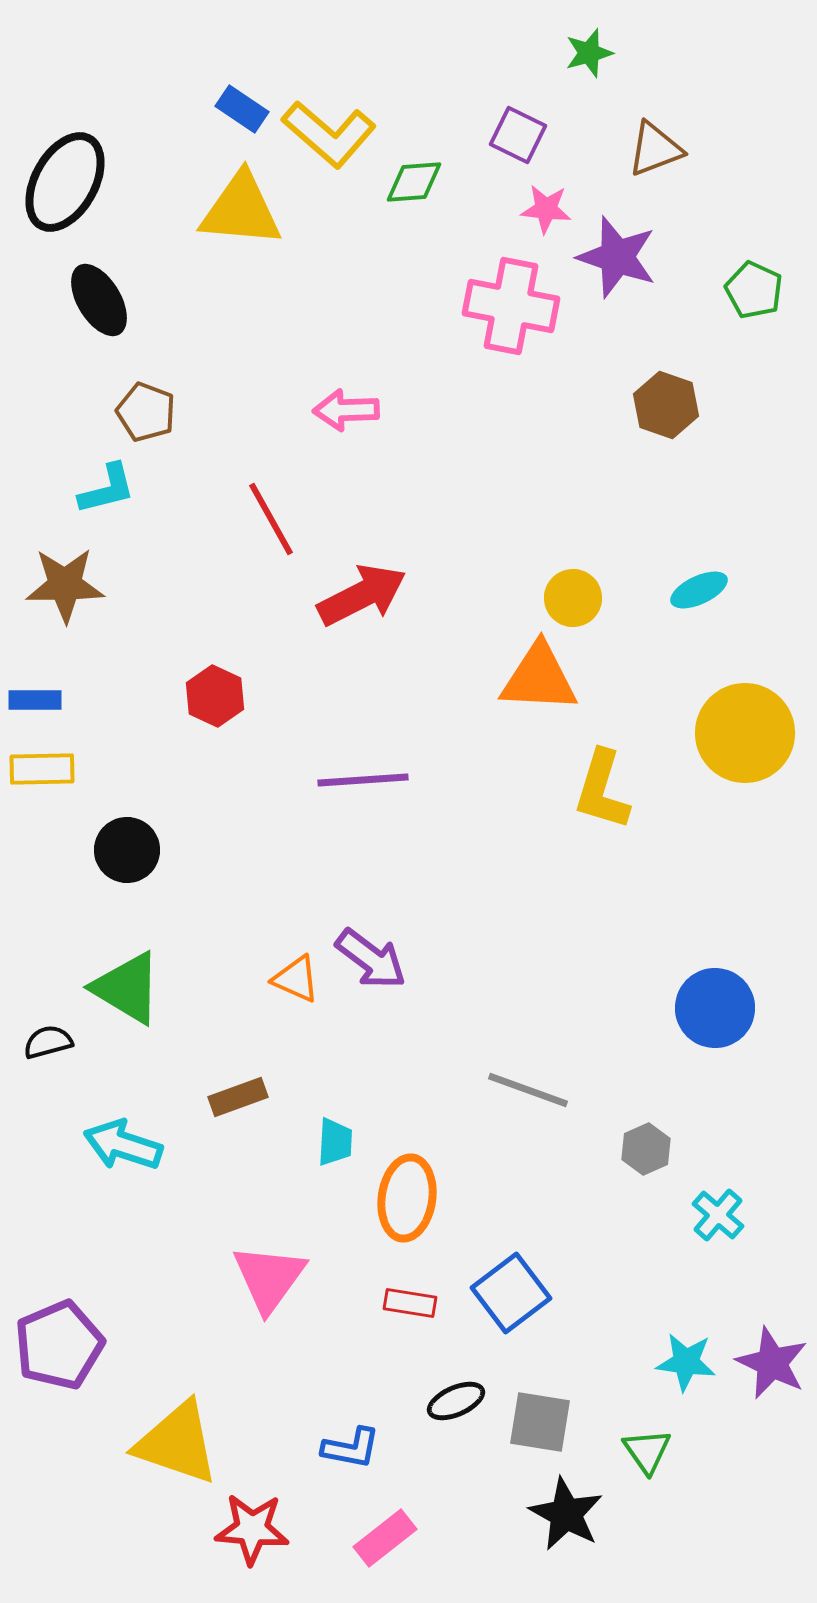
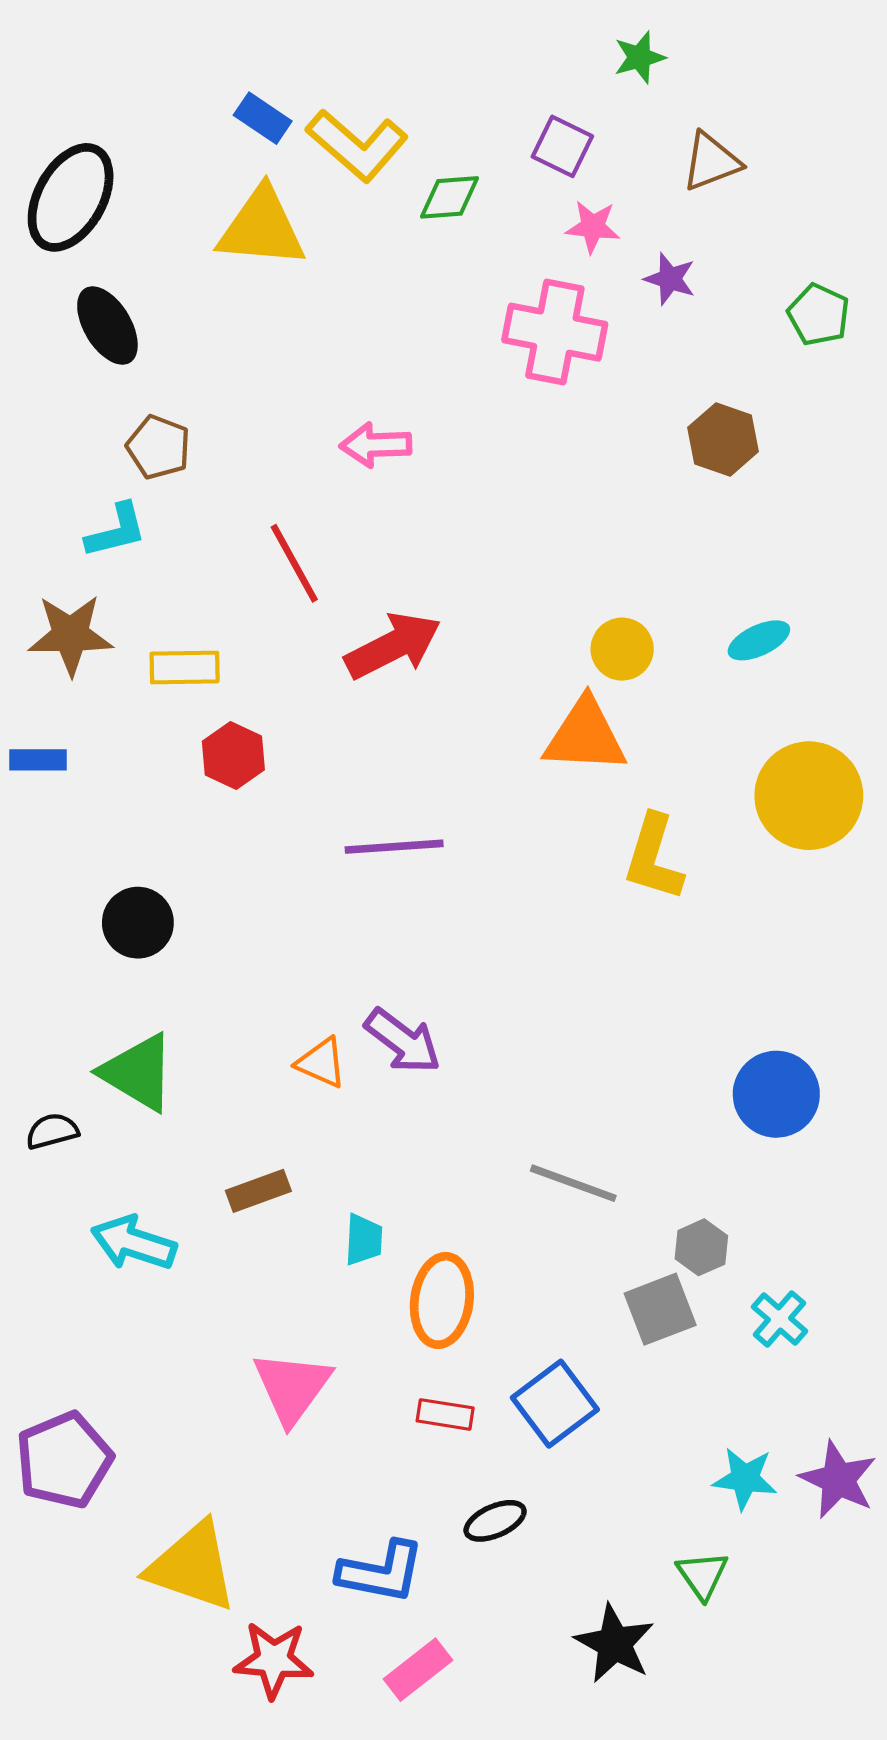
purple star: (617, 257) -> (670, 279), size x0.6
yellow rectangle: (42, 769) -> (185, 668), moved
gray square: (540, 1422) -> (660, 1309), moved, turned -30
blue L-shape: (351, 1448) -> (381, 1572), size x1.4

